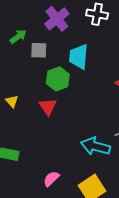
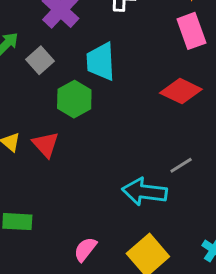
gray square: (39, 50) -> (40, 60), turned -36
red triangle: (48, 107) -> (46, 144), moved

